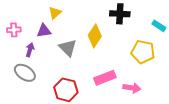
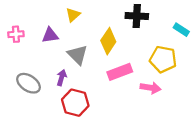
yellow triangle: (55, 13) -> (73, 15), moved
purple arrow: (30, 50) -> (62, 78), moved
pink rectangle: (105, 78) -> (120, 72), moved
pink arrow: (132, 88) -> (150, 88), moved

